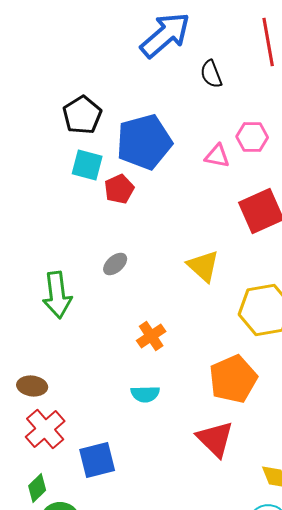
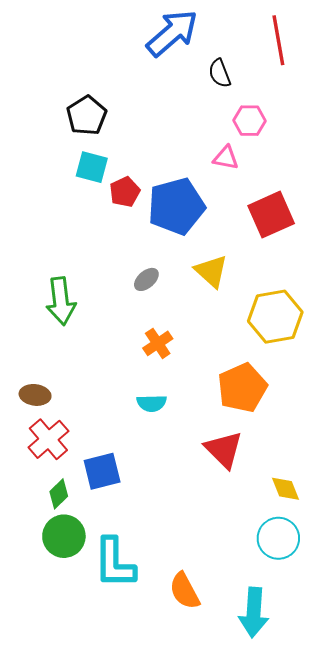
pink hexagon: (252, 137) -> (250, 121), moved
blue pentagon: (144, 142) -> (176, 206), moved
gray ellipse: (115, 264) -> (146, 279), moved
green diamond: (37, 488) -> (59, 494), moved

